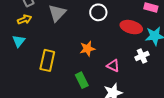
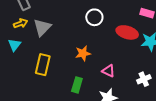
gray triangle: (57, 13) -> (42, 27), moved
white cross: (142, 56) -> (144, 79), moved
green rectangle: (82, 80) -> (77, 85), turned 42

